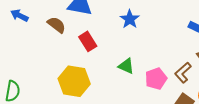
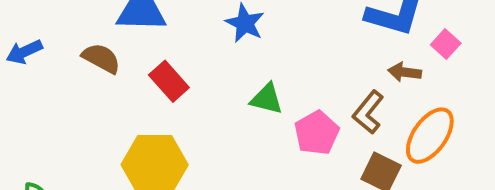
blue arrow: (19, 15) -> (24, 52), turned -42
green triangle: (126, 66) -> (267, 99), moved

